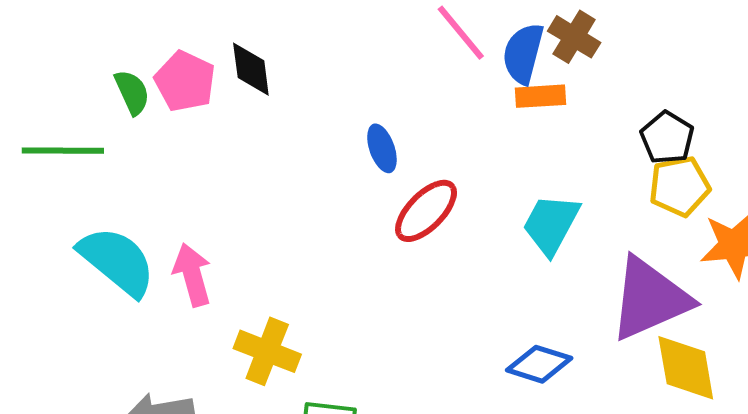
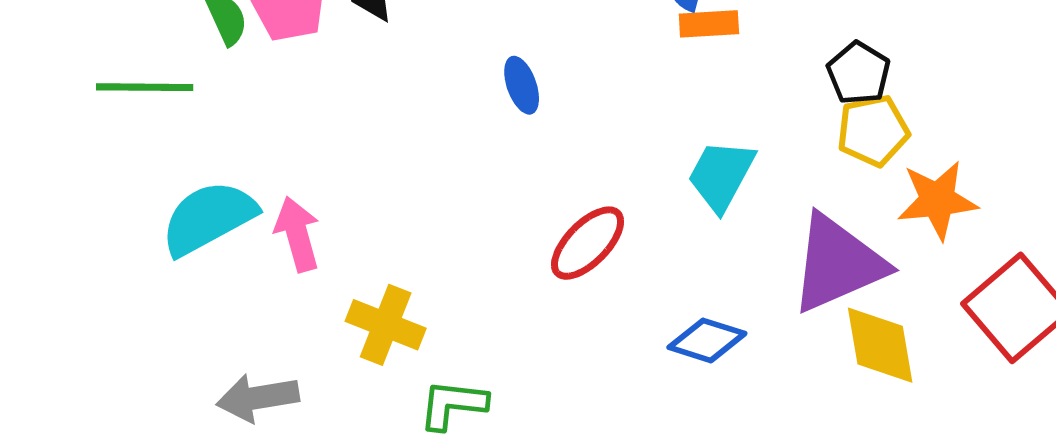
red ellipse: (426, 211) -> (588, 243), moved
cyan semicircle: (117, 261) -> (208, 218), turned -68

